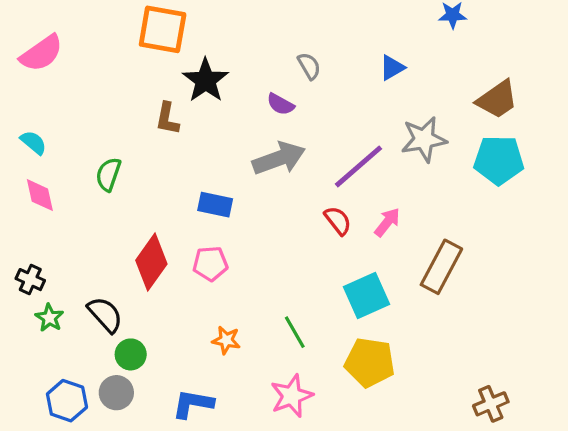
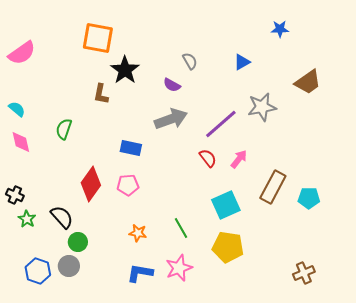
cyan pentagon: (499, 160) -> (309, 198), moved, size x0.7
blue L-shape: (193, 404) -> (140, 273), moved

